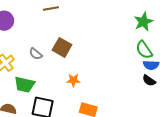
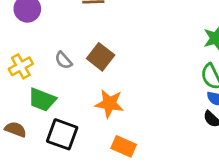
orange star: (73, 80) -> (109, 104), size x1.5

